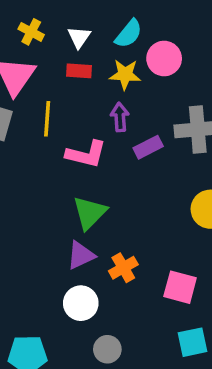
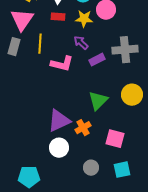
purple arrow: (120, 117) -> (81, 43), turned -42
green triangle: (90, 213) -> (98, 101), moved
purple triangle: (81, 255) -> (59, 121), size x1.4
gray circle: (107, 349) -> (91, 168), moved

